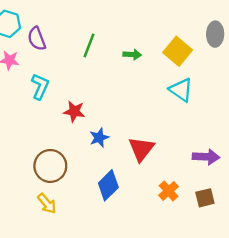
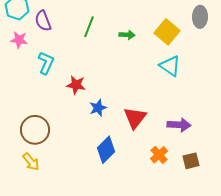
purple arrow: (206, 157) -> (179, 125), moved
brown circle: (50, 166) -> (35, 130), moved
yellow arrow: (47, 203) -> (31, 162), moved

